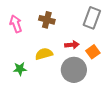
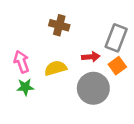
gray rectangle: (92, 18) -> (116, 38), moved
pink arrow: (16, 24) -> (21, 62), moved

